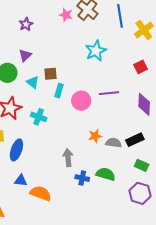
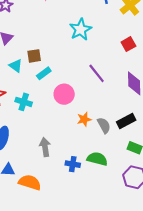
cyan rectangle: (59, 91) -> (44, 73), turned 40
purple line: (109, 93) -> (97, 73), turned 60
pink circle: (81, 101) -> (64, 94), moved
gray semicircle: (114, 143) -> (104, 125), turned 56
gray arrow: (68, 158) -> (45, 147), moved

